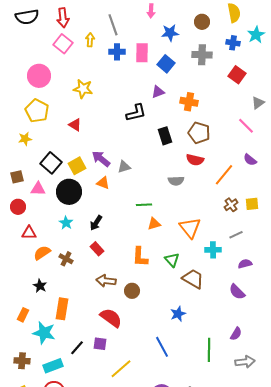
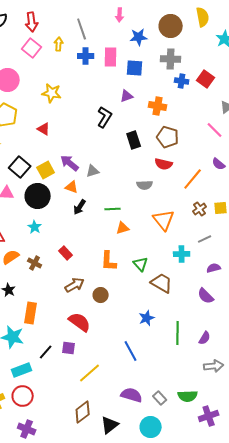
brown circle: (202, 22) -> (171, 26), size x1.5
blue cross: (233, 43) -> (182, 81), moved
blue square: (166, 64) -> (135, 68), turned -36
black L-shape: (136, 113) -> (105, 117), turned -45
black arrow: (96, 223) -> (80, 207), moved
orange triangle: (190, 228) -> (164, 220), moved
brown arrow: (106, 281) -> (75, 285), turned 144
green line: (209, 350) -> (178, 333), moved

